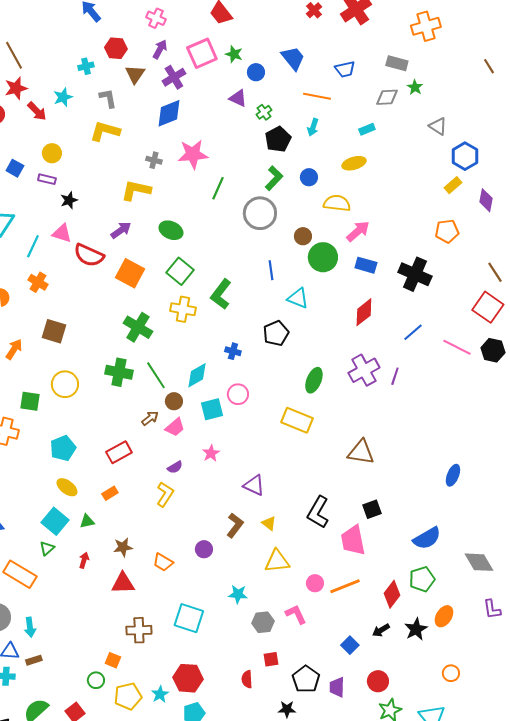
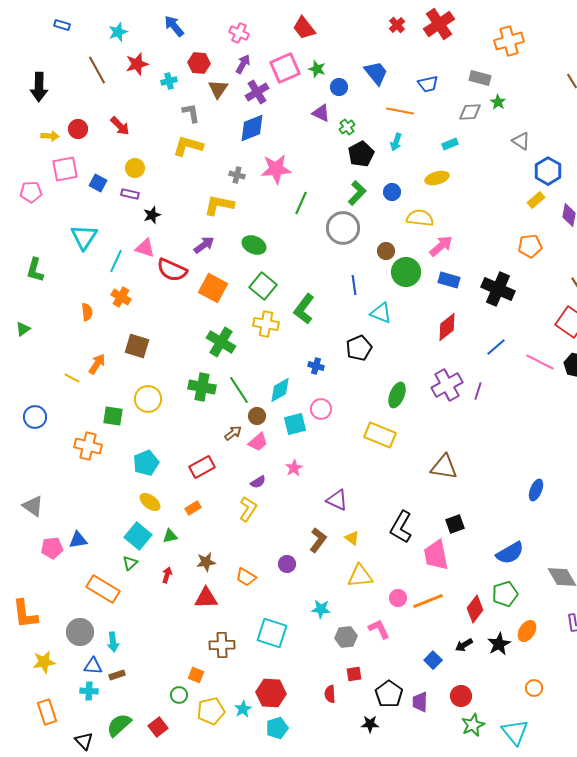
red star: (16, 88) -> (137, 64), moved
cyan star: (63, 97) -> (118, 32), moved

